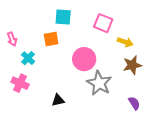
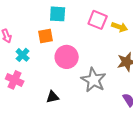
yellow arrow: (125, 42) -> (120, 27), moved
pink circle: (84, 59) -> (67, 57), moved

